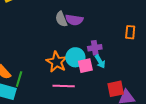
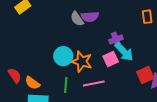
cyan circle: (75, 57) -> (63, 56), moved
cyan arrow: (100, 62) -> (124, 52), size x1.5
green line: (19, 79) -> (66, 85), moved

